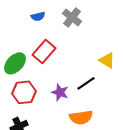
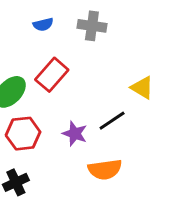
gray cross: (72, 17) -> (92, 26), turned -30

